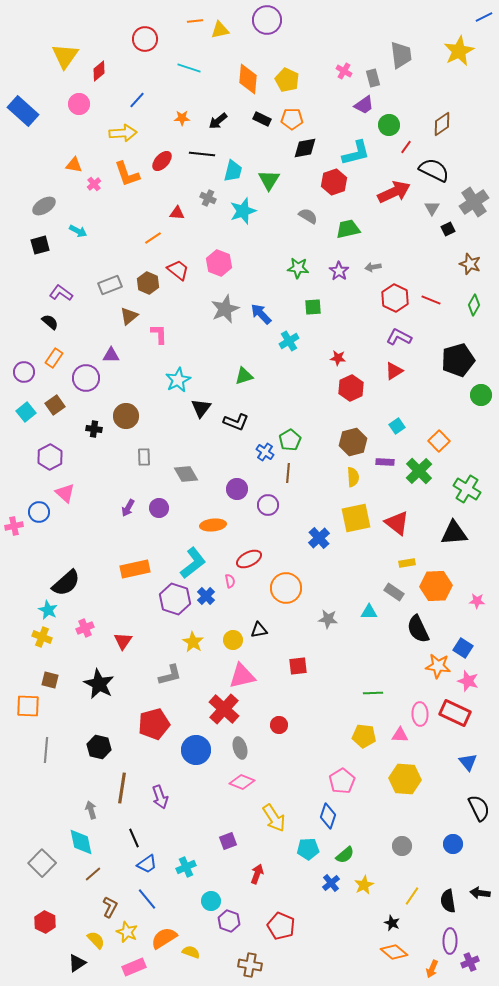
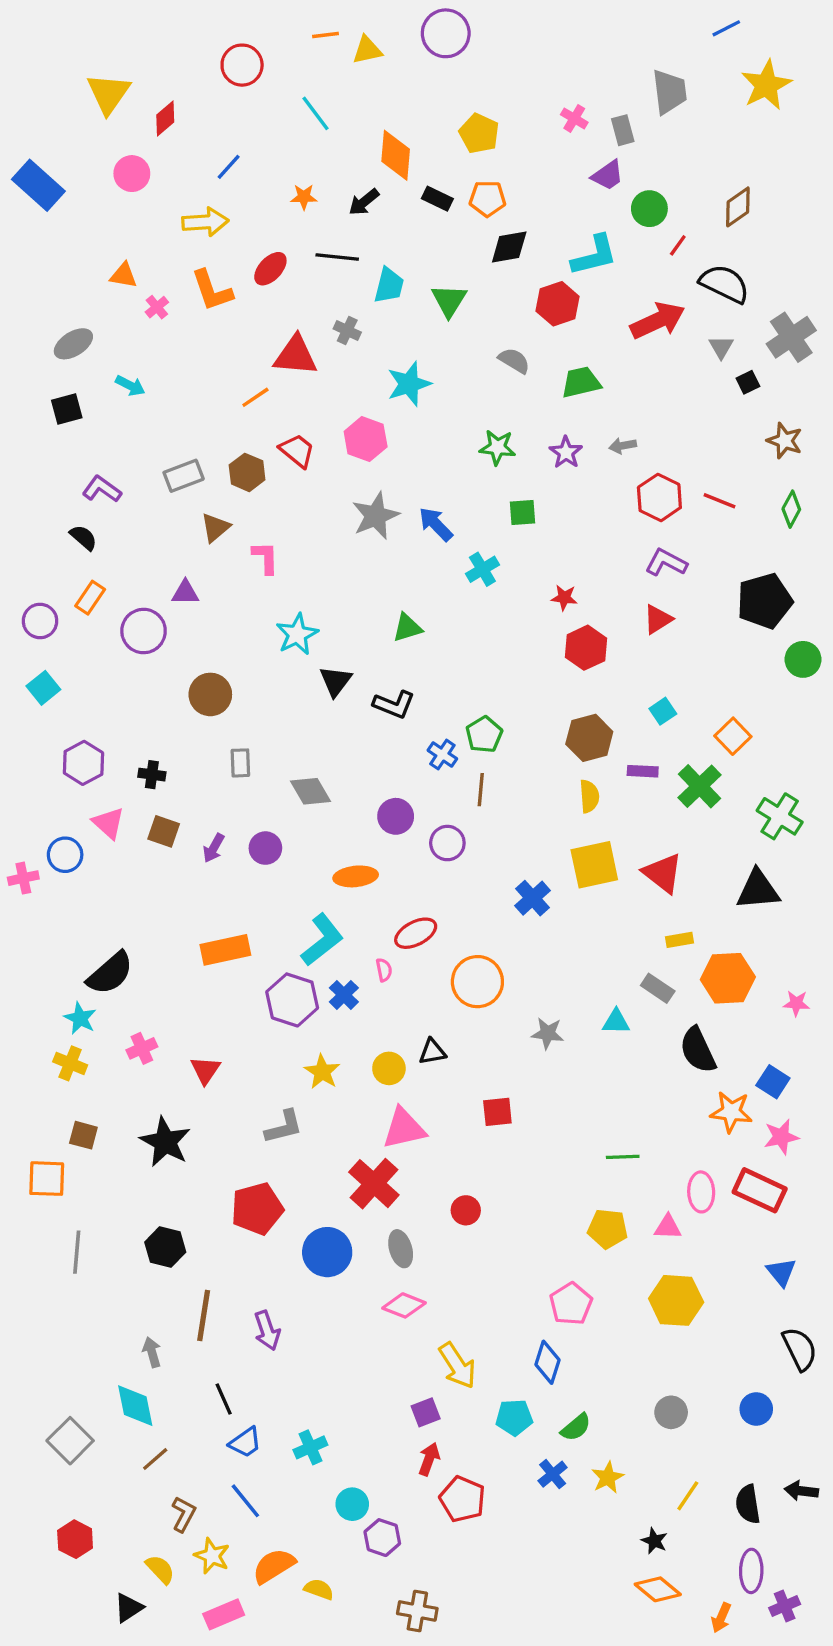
blue line: (484, 17) -> (726, 28), moved
cyan line: (189, 68) -> (315, 113), turned 35
orange diamond: (248, 79) -> (396, 155), moved
cyan star: (243, 211) -> (409, 384), moved
red triangle: (177, 213) -> (295, 356), size x1.8
brown square: (55, 405) -> (164, 831), moved, turned -36
black cross: (94, 429) -> (152, 775), moved
pink star: (468, 681) -> (781, 1137), turned -30
purple square: (228, 841) -> (426, 1412), moved
red pentagon: (281, 926) -> (462, 1499), moved

